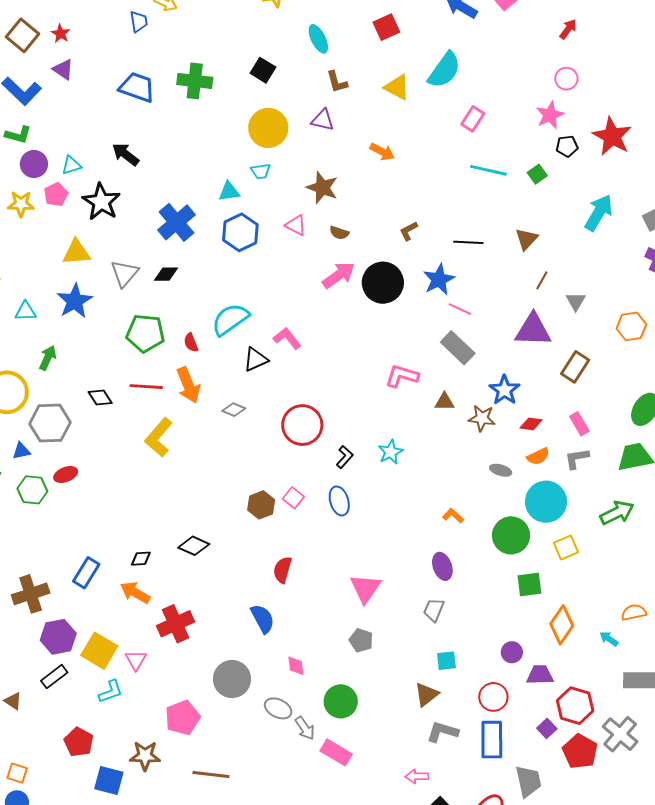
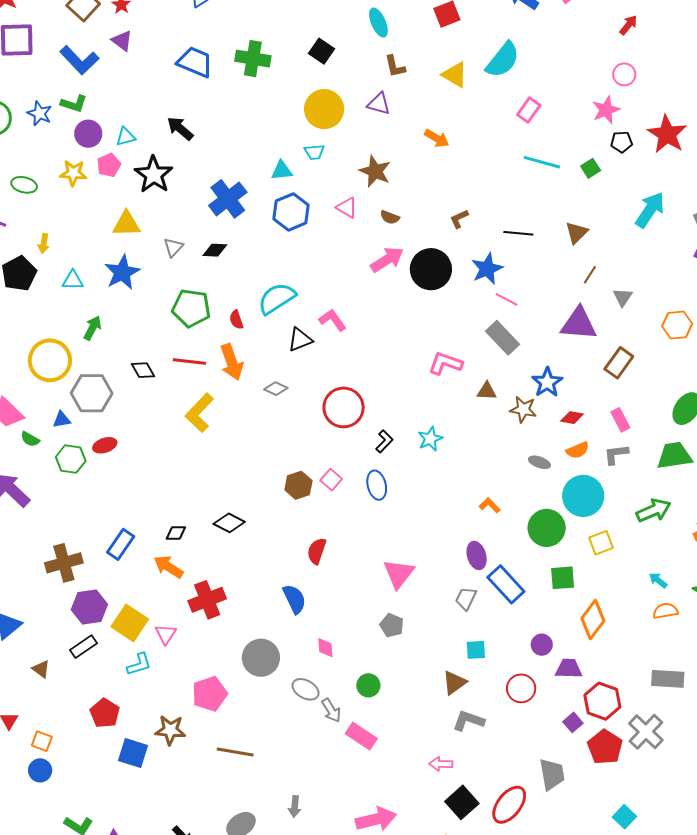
gray triangle: (125, 273) -> (173, 247), size x0.7
cyan arrow: (609, 639) -> (658, 580), moved
green circle: (341, 701) -> (368, 685), size x0.7
blue rectangle: (492, 740) -> (506, 584), moved, turned -45

